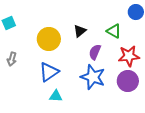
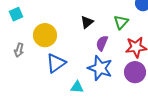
green triangle: (114, 31) -> (121, 22), turned 42
yellow circle: (49, 39) -> (45, 35), moved
cyan triangle: (56, 96) -> (77, 87), moved

